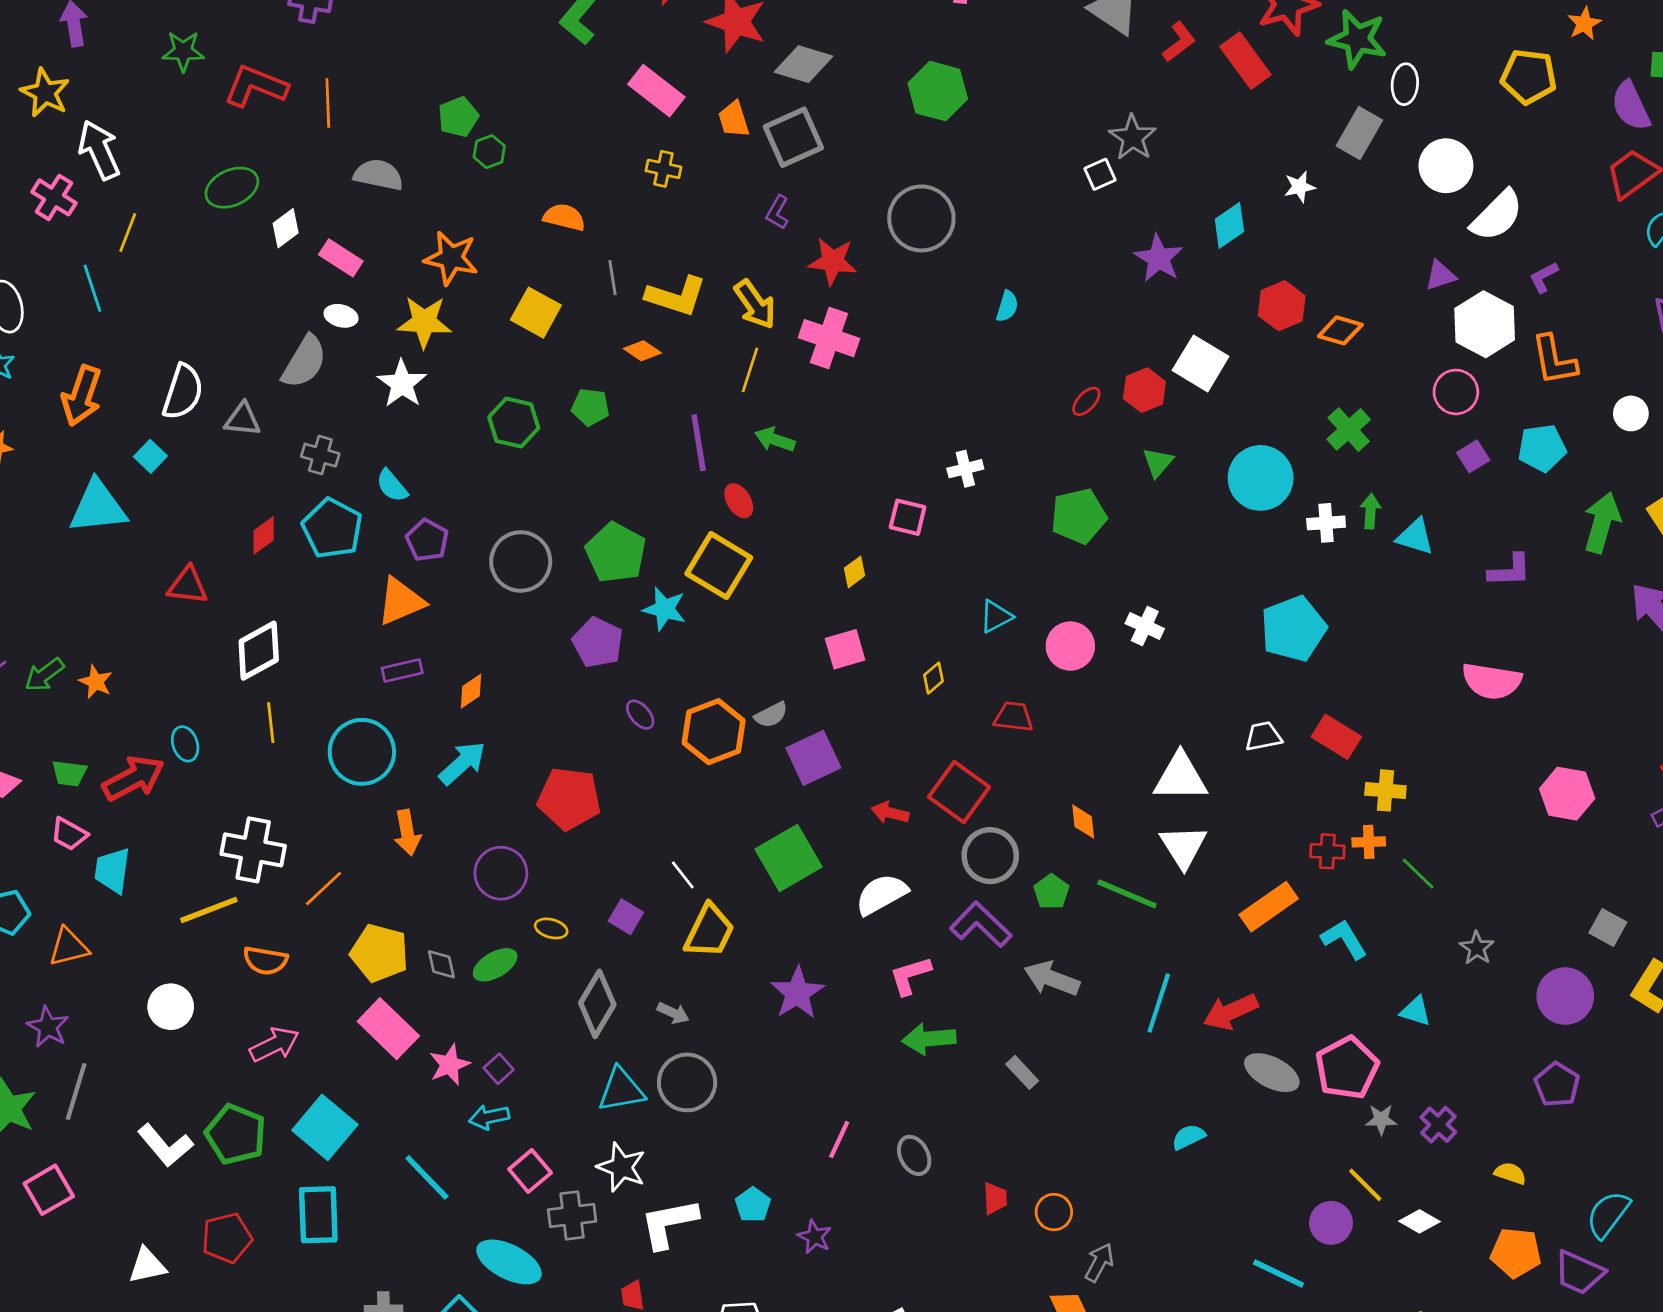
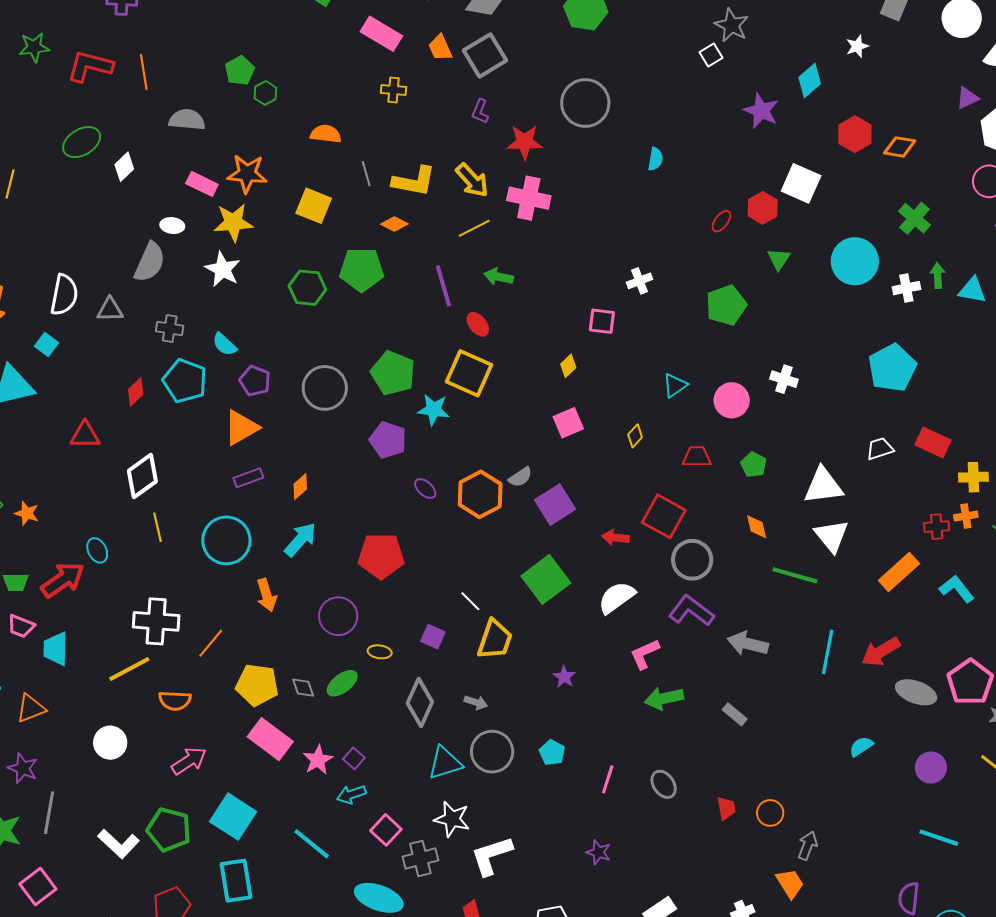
pink rectangle: (341, 258) -> (202, 184), moved
yellow line: (750, 370) -> (474, 228), turned 52
green pentagon: (590, 407) -> (362, 270), size x1.6
green pentagon: (1051, 892) -> (754, 465), moved
purple star: (797, 993) -> (564, 677), size x0.6
cyan pentagon: (753, 1205) -> (552, 753), moved
purple circle: (1331, 1223) -> (931, 768), moved

